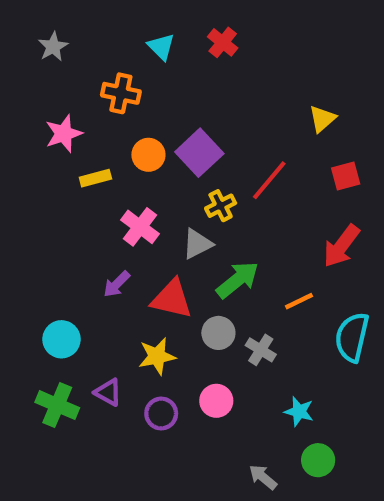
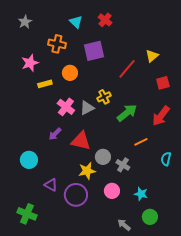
purple square: (199, 153) -> (94, 51), moved, turned 30
red line: (269, 180) -> (127, 69), moved
gray triangle: (197, 244) -> (87, 108), moved
green arrow: (238, 280) -> (127, 113), moved
cyan semicircle: (352, 337) -> (166, 159), size x0.6
yellow star: (157, 356) -> (87, 171), moved
pink circle: (216, 401) -> (112, 191), moved
green cross: (57, 405) -> (27, 214), moved
purple circle: (161, 414) -> (76, 195), size x1.5

